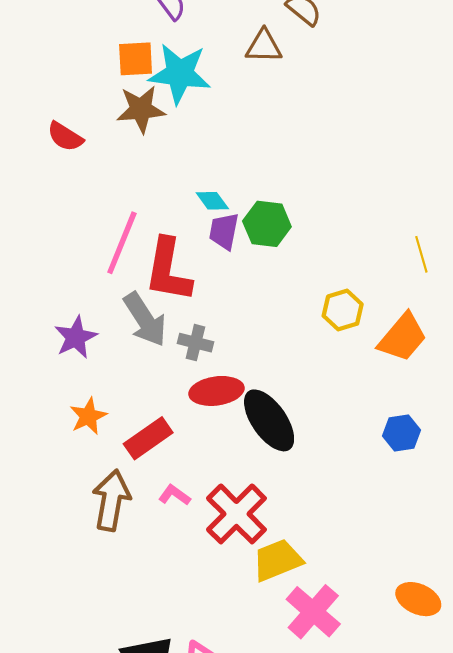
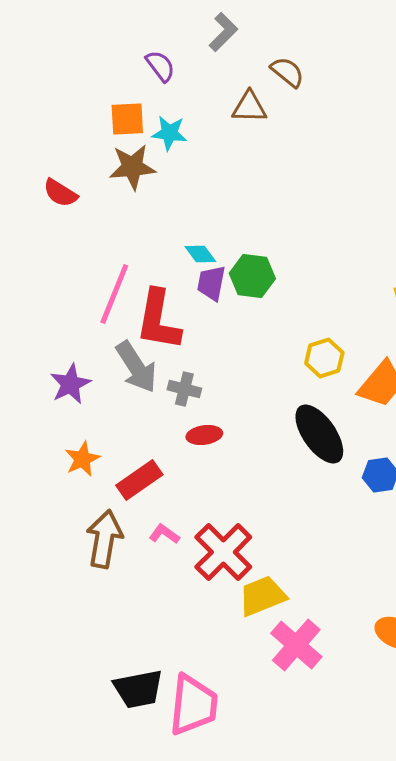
cyan star: (180, 74) -> (169, 133), size x0.6
red ellipse: (217, 391) -> (204, 435), size x0.7
black ellipse: (269, 420) -> (319, 434), moved

